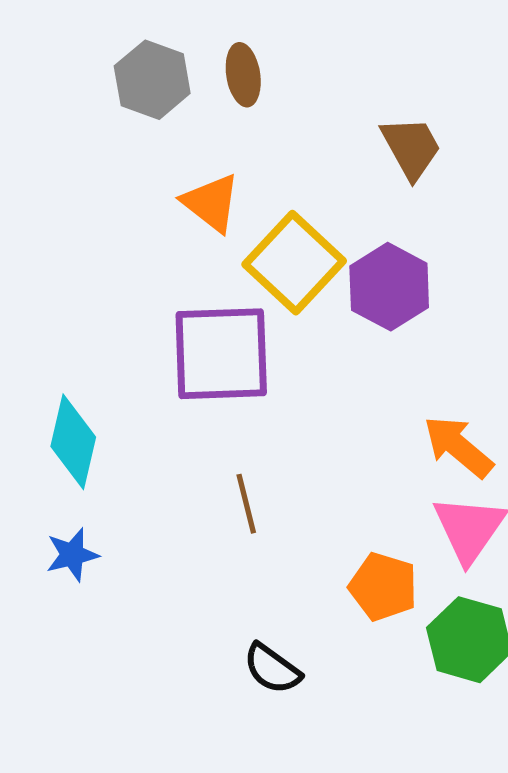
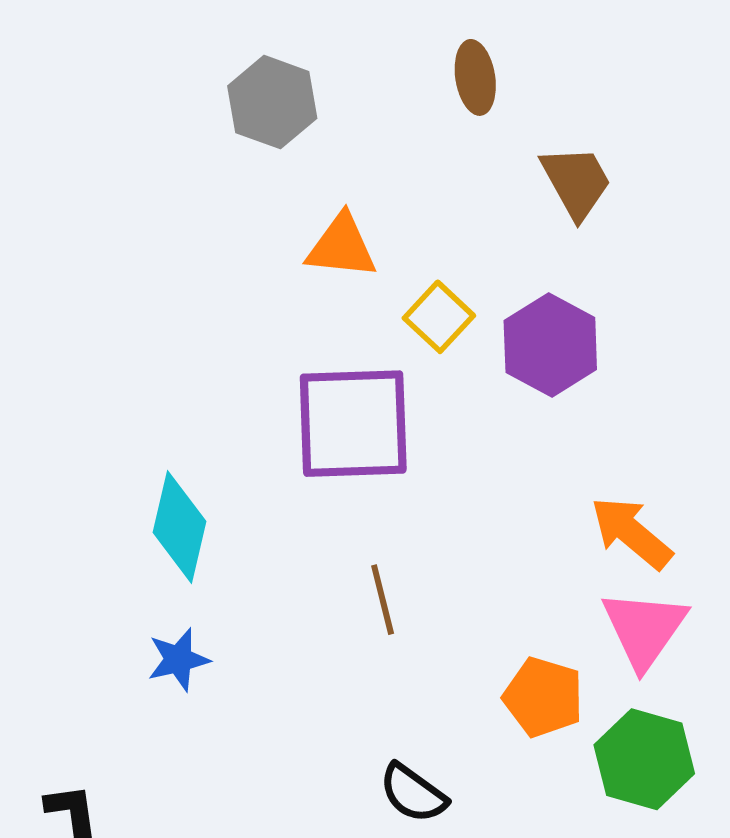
brown ellipse: (243, 75) -> (475, 77), moved
orange triangle: (211, 203) -> (341, 246), turned -32
yellow square: (294, 263) -> (439, 317), size x0.6

